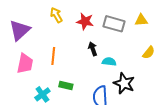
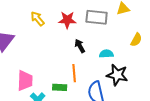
orange line: (53, 56) -> (74, 73), moved
cyan semicircle: (109, 62) -> (106, 54), moved
pink trapezoid: (25, 64) -> (25, 81), moved

